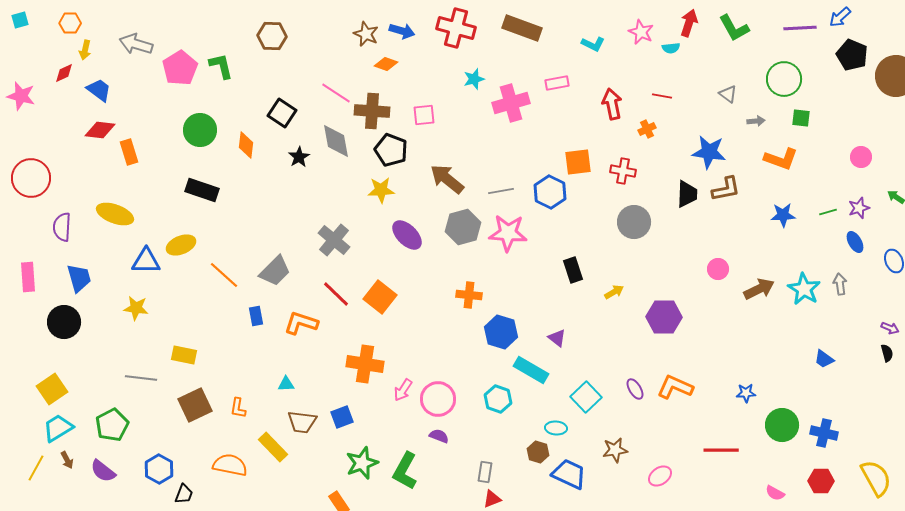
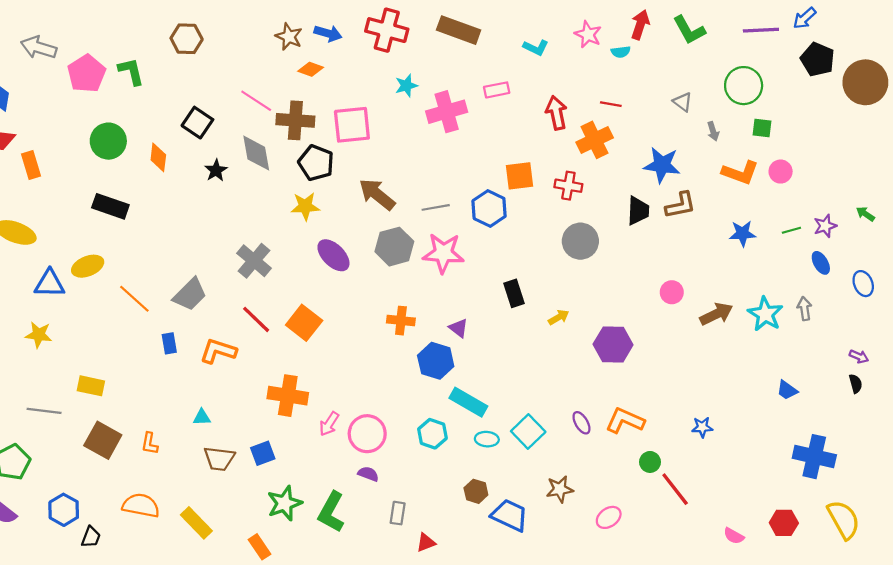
pink square: (424, 115) -> (352, 125), size x1.6
gray arrow: (756, 121) -> (713, 131), turned 78
orange cross: (647, 129) -> (595, 140), size x1.8
pink circle: (861, 157) -> (781, 172), moved
purple triangle: (557, 338) -> (459, 328), moved
brown square: (195, 405) -> (103, 440), turned -36
green circle: (782, 425) -> (650, 462), moved, size x0.6
cyan ellipse: (556, 428) -> (487, 439), moved
blue cross: (824, 433) -> (814, 457), moved, size x1.4
yellow rectangle: (273, 447) -> (196, 523), moved
red line: (721, 450) -> (675, 489), turned 52
gray rectangle: (485, 472) -> (398, 513), moved

